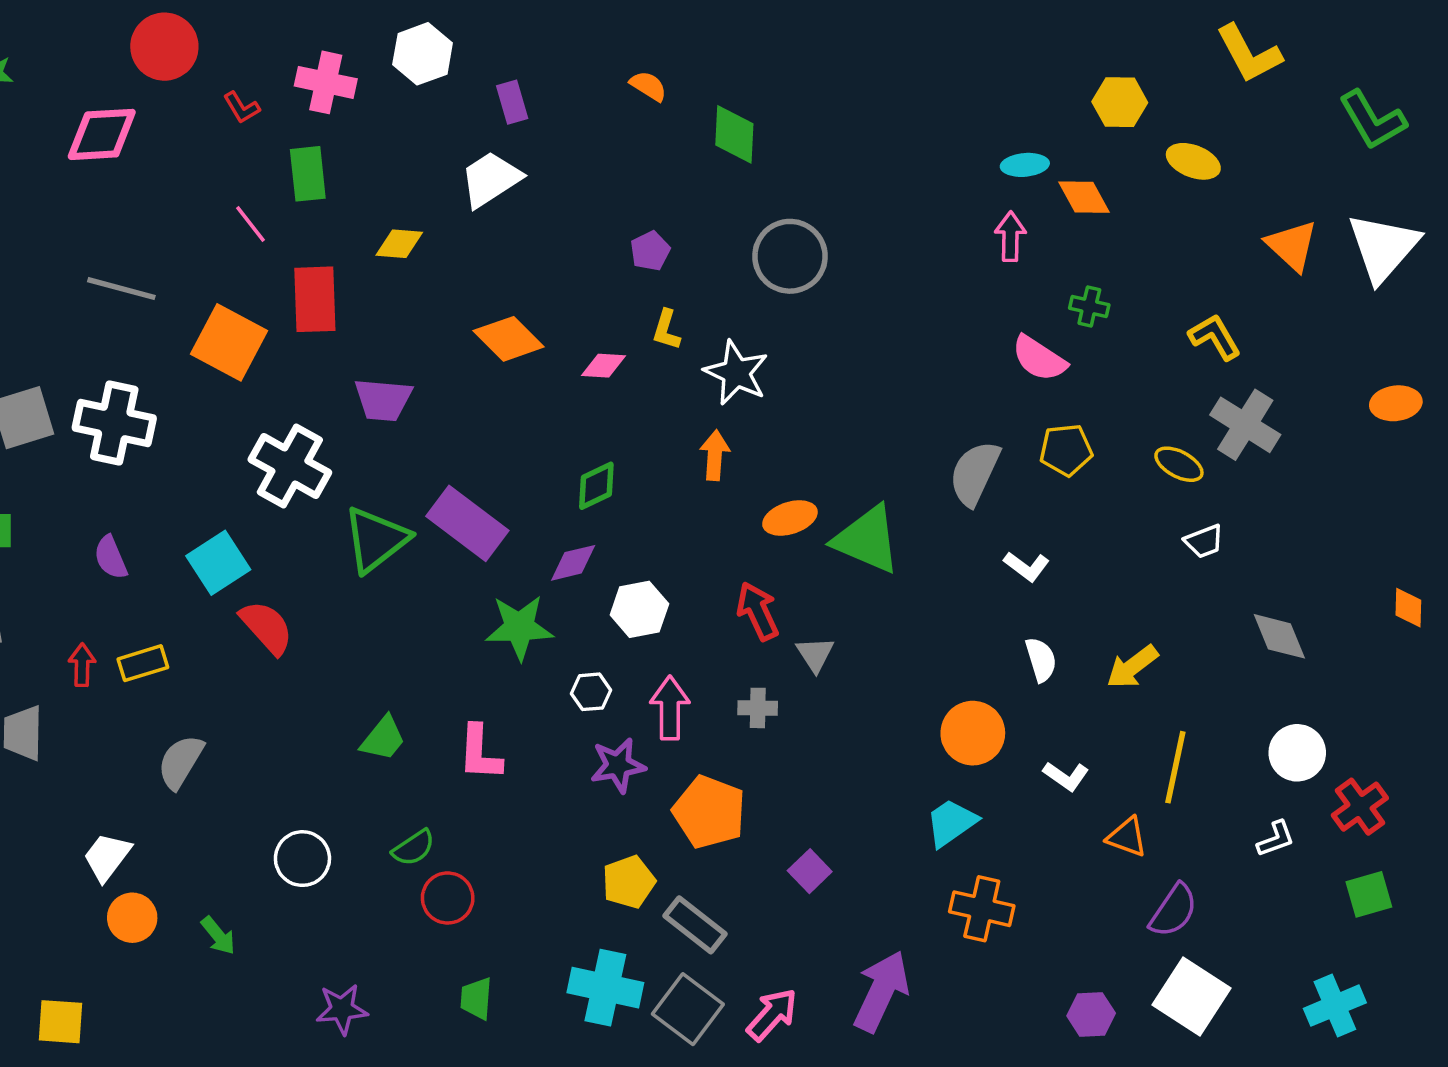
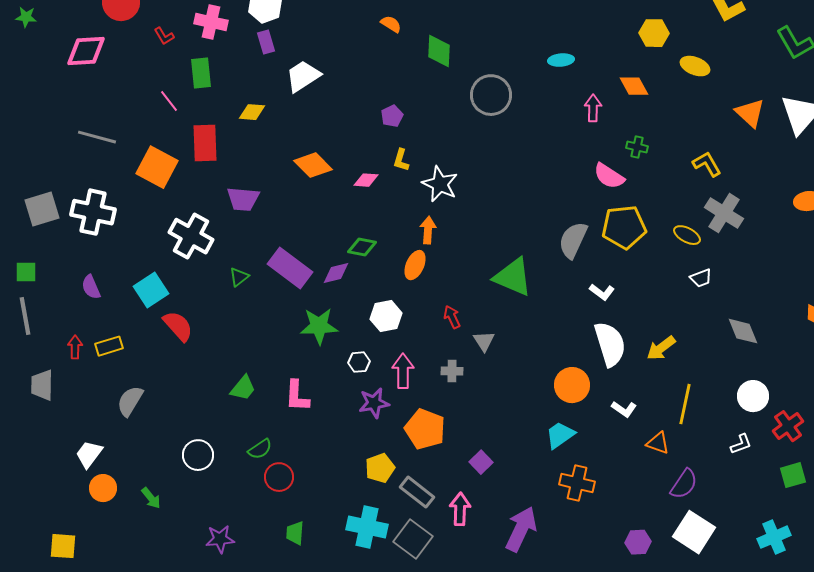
purple rectangle: (512, 102) -> (266, 42), moved
cyan ellipse: (1025, 165) -> (561, 60), moved
gray circle: (790, 256) -> (491, 95), moved
yellow pentagon: (1066, 450) -> (624, 227), size x1.5
green diamond: (596, 486) -> (362, 247), turned 36
orange ellipse: (790, 518) -> (415, 265), moved, turned -48
green triangle: (376, 540) -> (239, 277), size x0.5
purple diamond: (573, 563) -> (336, 273), moved
red arrow: (758, 611) -> (452, 317), size x0.7
white semicircle: (1041, 660) -> (610, 344), size x1.8
pink arrow: (772, 1014) -> (460, 509), moved, turned -40

